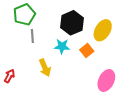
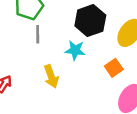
orange square: (87, 51) -> (114, 68), moved

